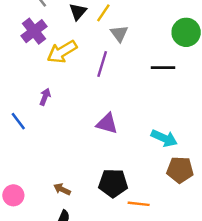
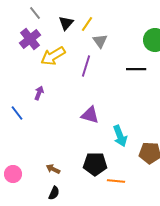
cyan arrow: (164, 138) -> (120, 136), moved, turned 45

